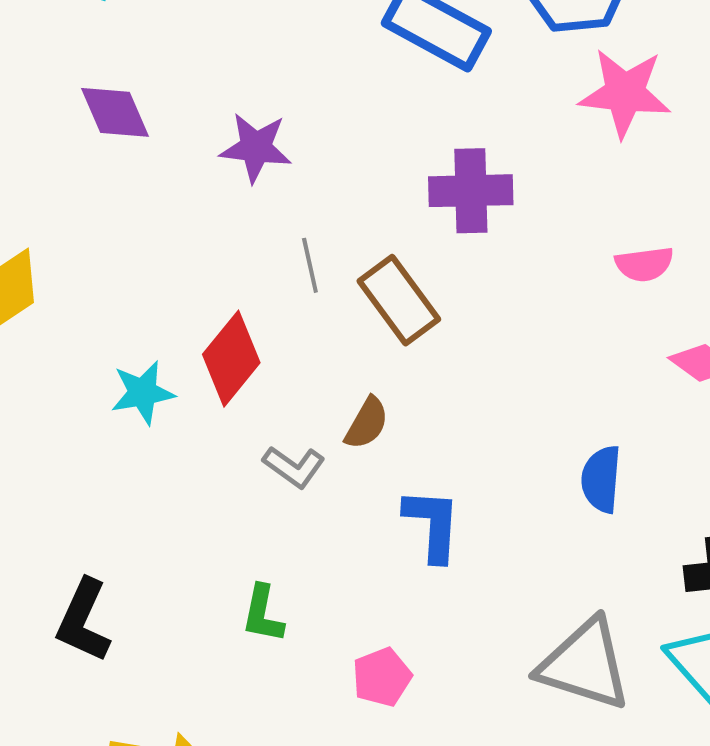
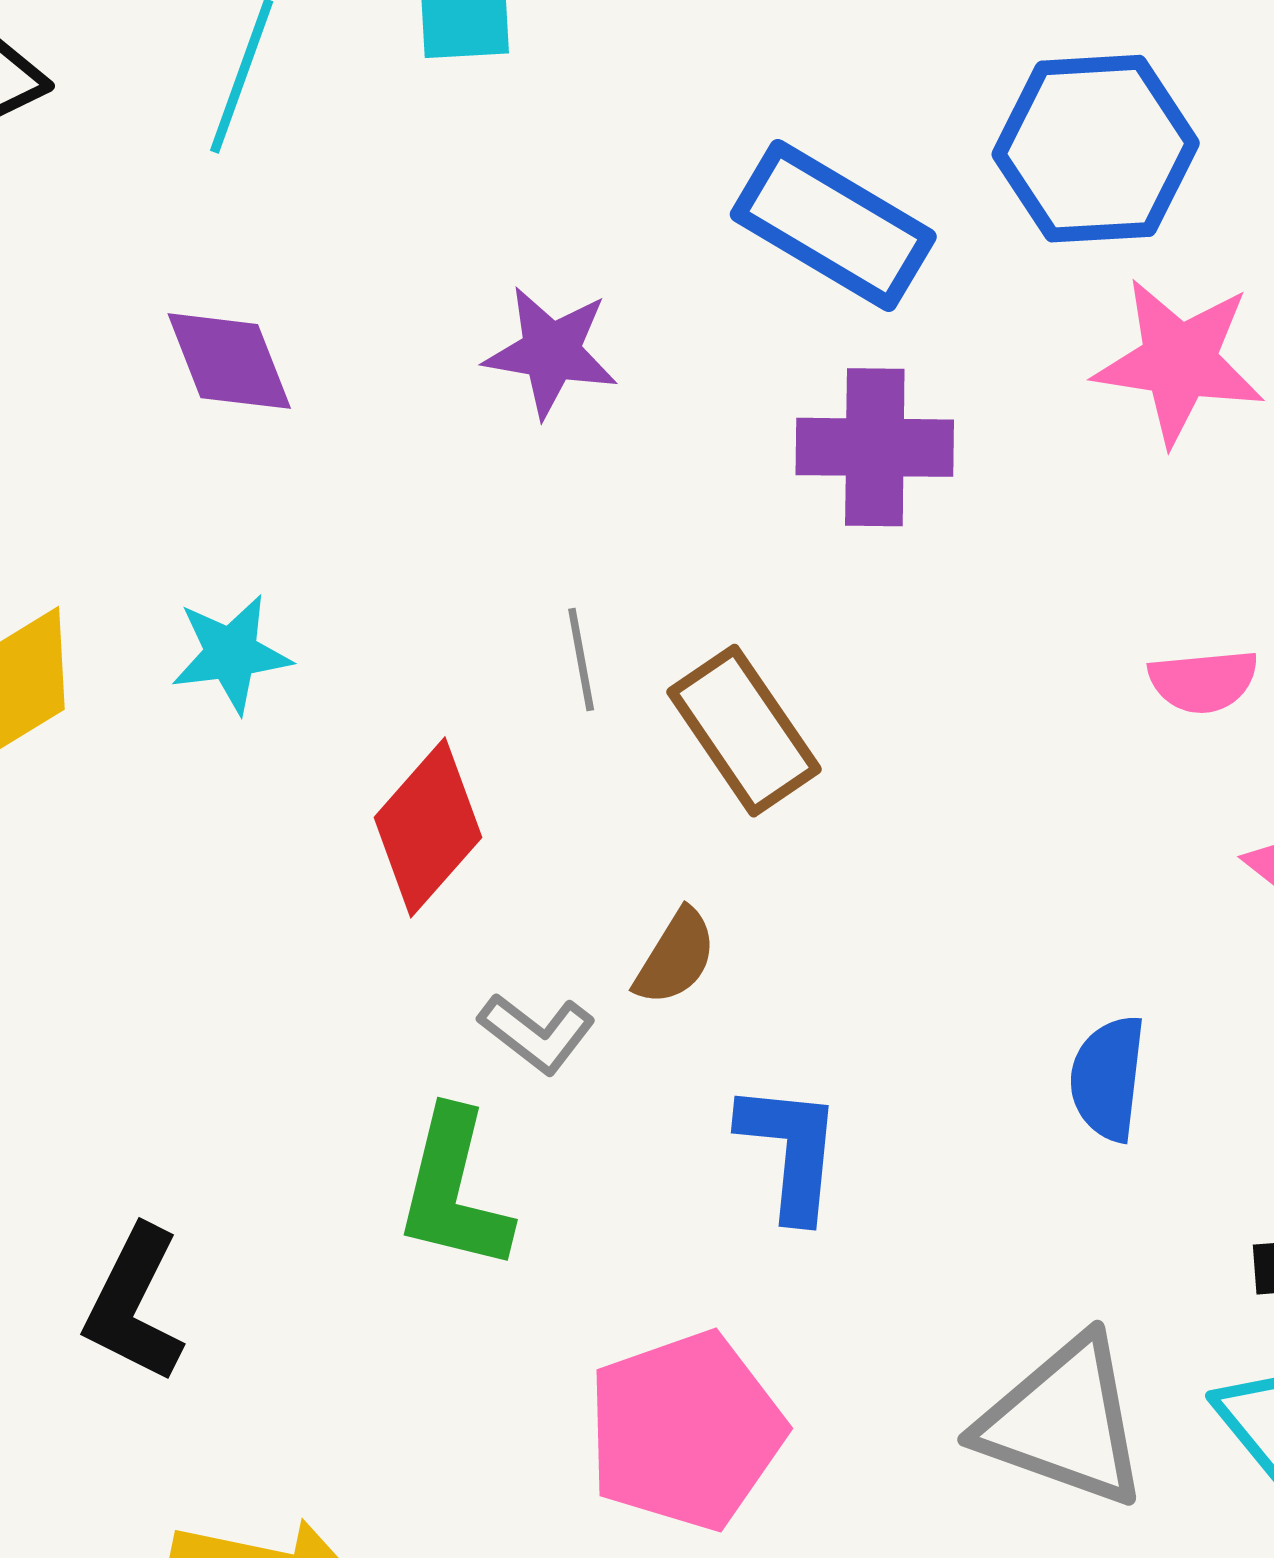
purple star: (256, 148) -> (551, 352), moved
purple cross: (471, 191) -> (875, 447), moved
cyan star: (143, 393) -> (231, 654), moved
green L-shape: (263, 614) -> (454, 1190), moved, size x1.5
pink pentagon: (382, 677) -> (685, 1431), size x1.8

